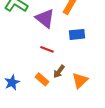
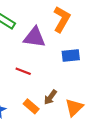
purple triangle: (45, 18) -> (35, 37), turned -30
red line: (47, 49) -> (23, 71), moved

